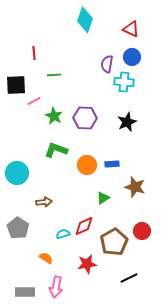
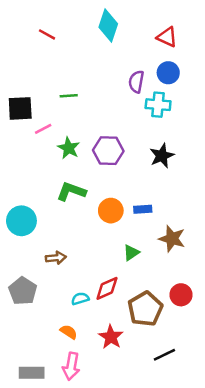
red line: (34, 53) -> (47, 34), moved, turned -56
orange semicircle: (46, 258) -> (69, 332), moved
red star: (87, 264) -> (111, 337), turned -30

